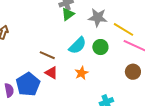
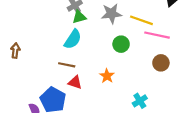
green triangle: (68, 14) -> (79, 17), turned 32
cyan semicircle: (77, 45) -> (73, 39), moved

